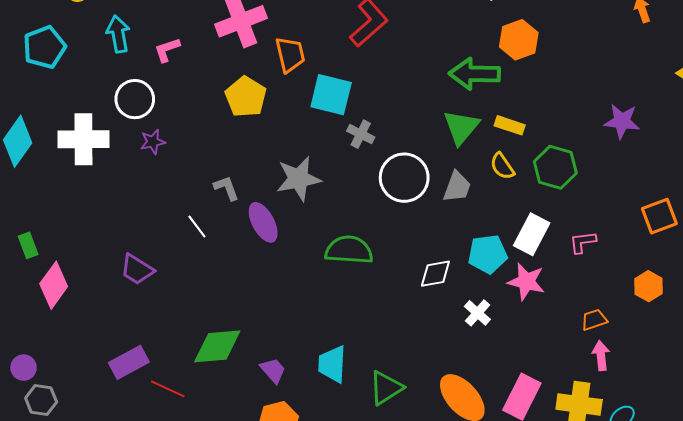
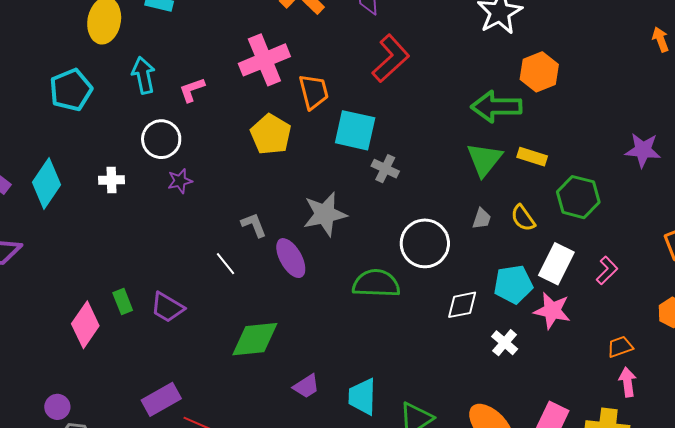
white cross: (83, 139) -> (111, 180), size x0.5
yellow semicircle: (502, 166) -> (523, 218), moved
white circle: (404, 178) -> (425, 243), moved
gray trapezoid: (457, 187) -> (482, 219), size x0.7
pink L-shape: (583, 242) -> (607, 270), turned 144
green rectangle: (28, 245) -> (123, 301), moved
green diamond: (217, 346) -> (255, 339), moved
purple trapezoid: (273, 370) -> (306, 386), moved, turned 100

